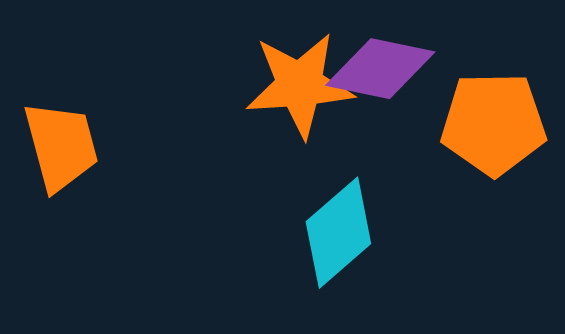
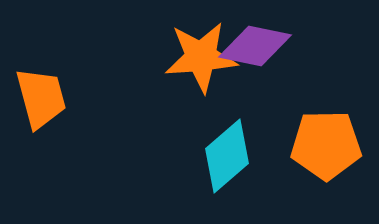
orange pentagon: (494, 124) -> (326, 145), moved

